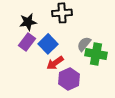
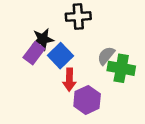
black star: (28, 22) -> (43, 39), moved
red arrow: (55, 63) -> (69, 80), turned -54

